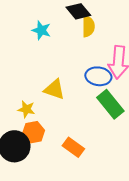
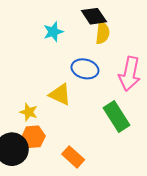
cyan star: (41, 30) -> (53, 32), turned 30
blue ellipse: (98, 76) -> (85, 69), moved

